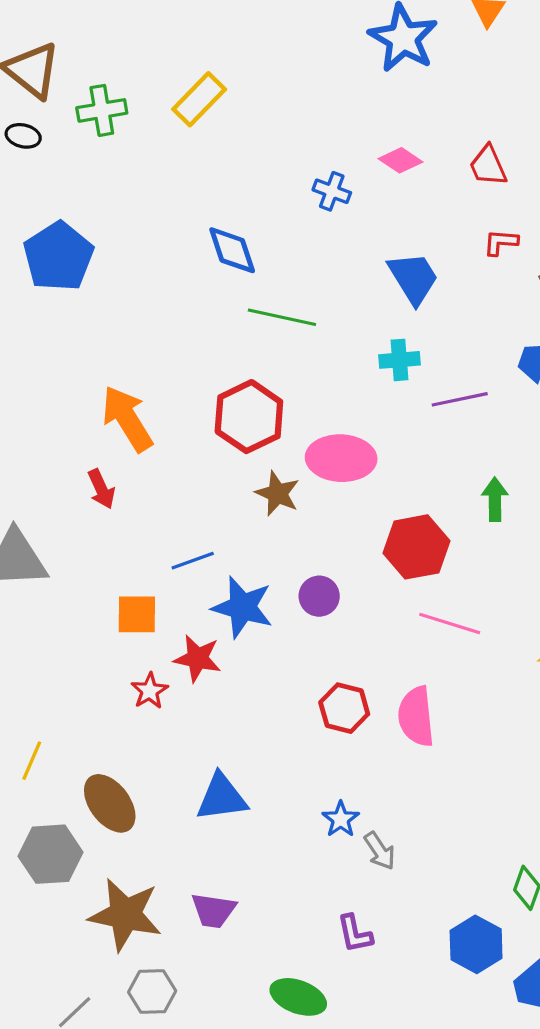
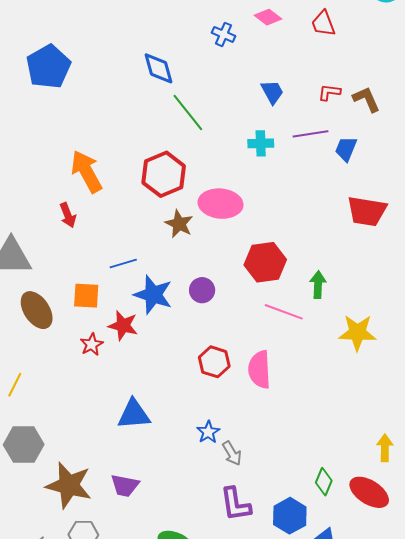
red L-shape: (501, 242) -> (329, 92), moved
blue trapezoid: (413, 278) -> (272, 92), size x0.7
green line: (282, 317) -> (188, 113), turned 36
purple line: (460, 399) -> (310, 134), moved
green arrow: (495, 499) -> (318, 285), moved
brown ellipse: (110, 803) -> (37, 310), moved
purple L-shape: (355, 934) -> (235, 504), moved, size x1.4

